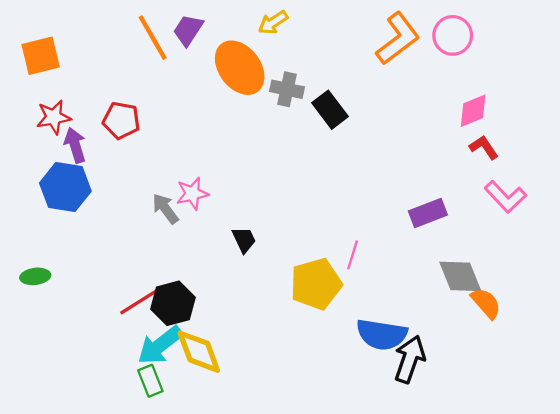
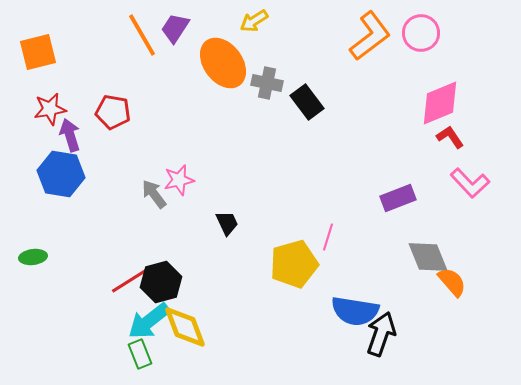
pink diamond: (473, 111) -> (440, 103), size x1.4

